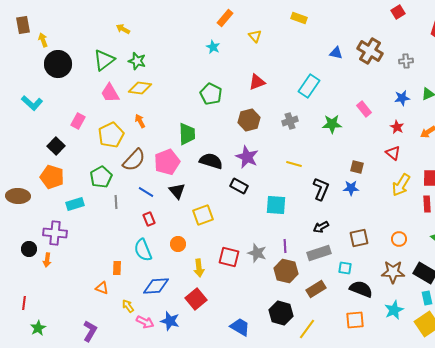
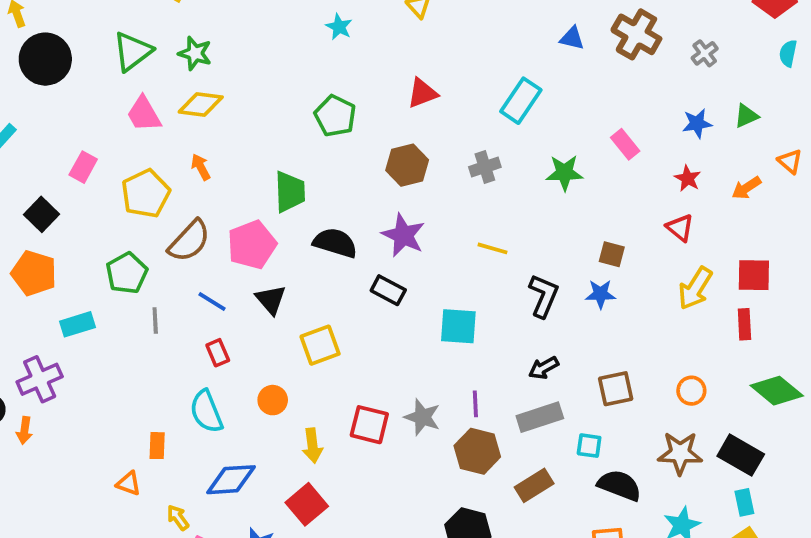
gray cross: (406, 61) -> (705, 53), turned -32
purple cross: (55, 233) -> (40, 379), turned -30

